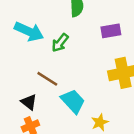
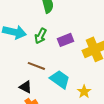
purple rectangle: (111, 31) -> (66, 40), moved

